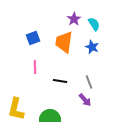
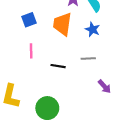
gray line: (89, 82) -> (88, 58), moved, turned -72
purple arrow: (85, 100) -> (104, 87), moved

